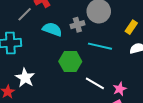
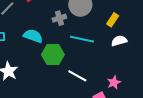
cyan semicircle: (52, 29) -> (33, 36), moved
pink star: (120, 89) -> (114, 82), moved

